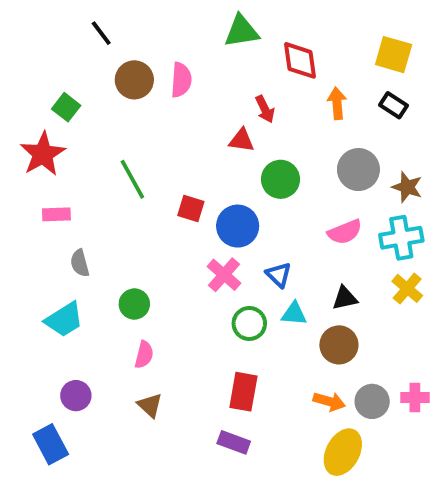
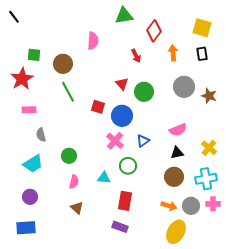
black line: (101, 33) -> (14, 17), moved
red diamond: (300, 60) -> (154, 31), turned 45
brown circle: (134, 80) -> (63, 64), moved
black rectangle: (394, 105) -> (202, 54), turned 48
green square: (66, 107) -> (34, 55), turned -32
red triangle: (242, 140) -> (122, 84), moved, turned 40
pink semicircle: (345, 232) -> (178, 130), moved
cyan cross: (401, 238) -> (206, 179), moved
blue triangle: (279, 275) -> (143, 141), turned 40
cyan triangle: (294, 314) -> (104, 178), moved
purple circle: (76, 396) -> (30, 197), moved
blue rectangle: (51, 444) -> (26, 228), turned -66

